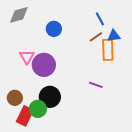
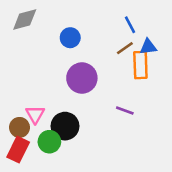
pink triangle: (27, 57) -> (35, 114), moved
purple circle: (44, 65) -> (82, 78), moved
red rectangle: (25, 116) -> (18, 150), moved

